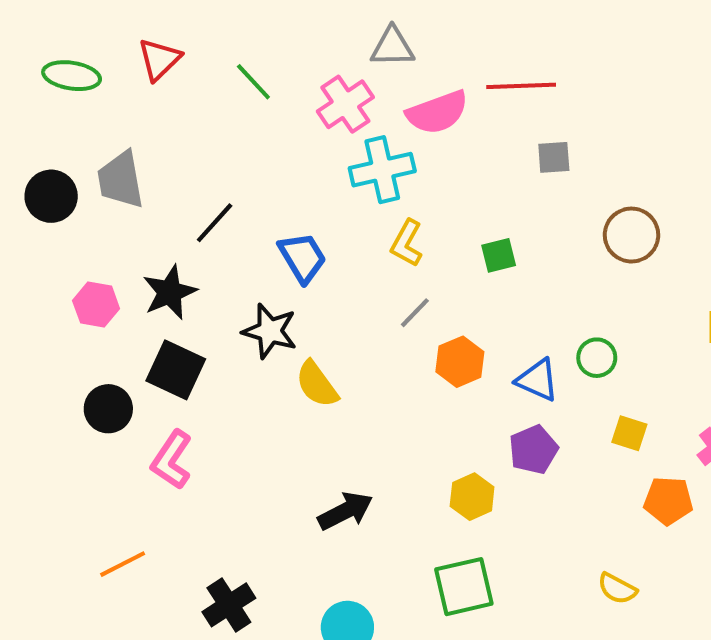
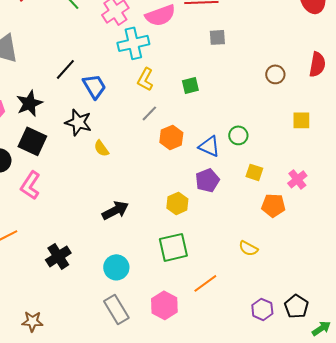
black line: (215, 223) -> (65, 69), moved
brown circle: (632, 235) -> (275, 74), moved, size x0.7
yellow semicircle: (317, 384) -> (101, 148), size x0.7

